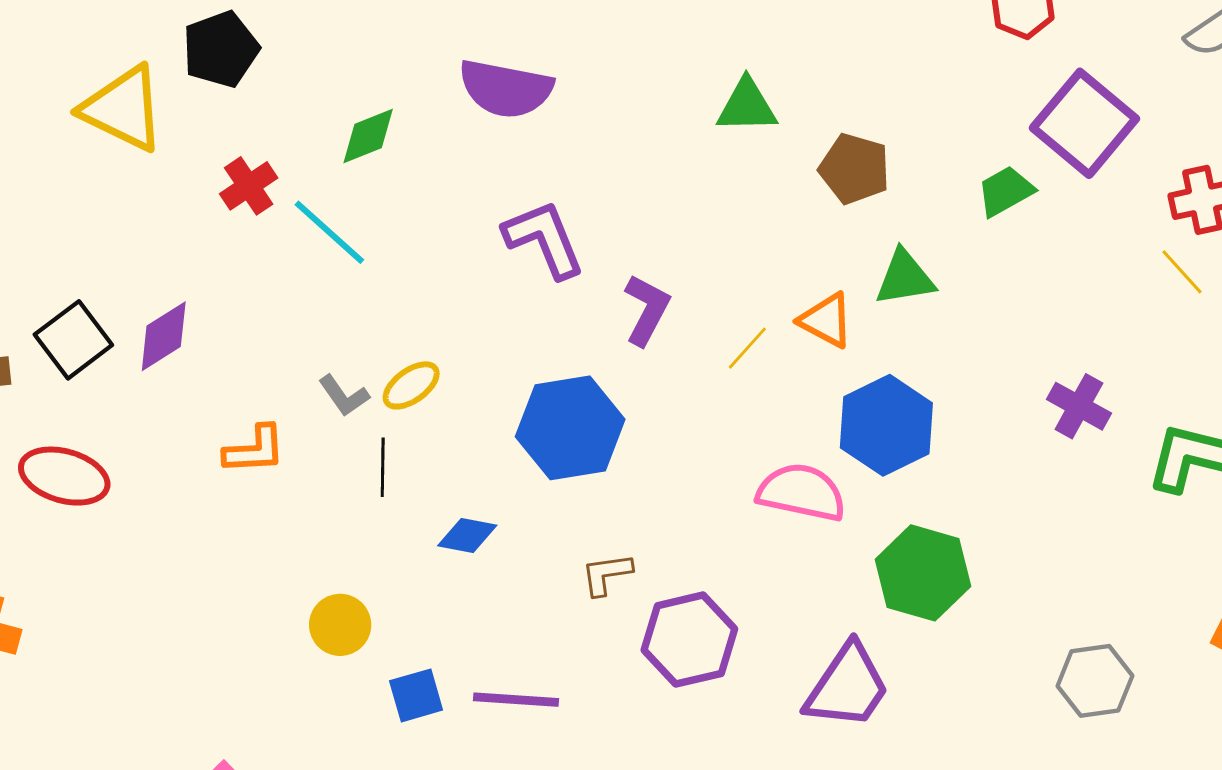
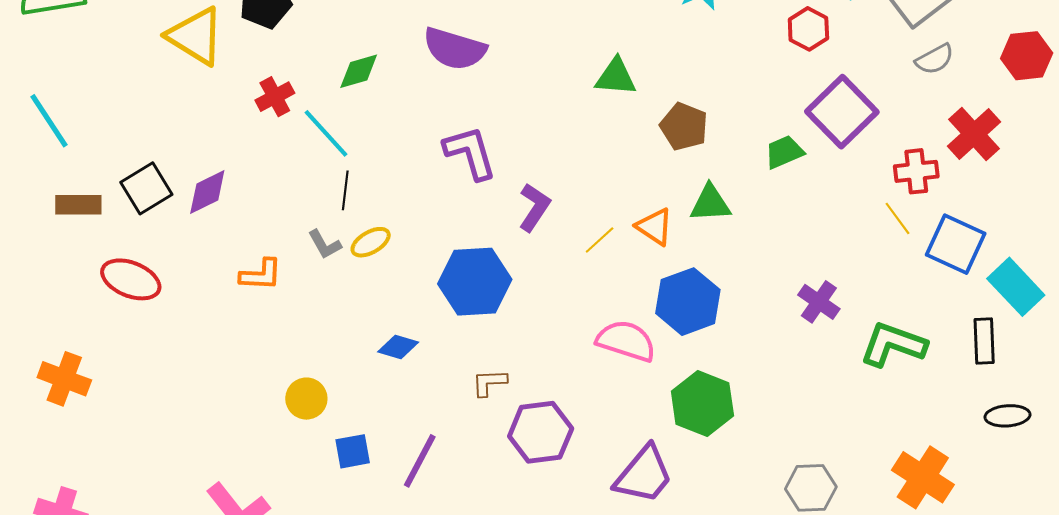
black line: (383, 467) -> (345, 190), moved
purple line: (516, 700) -> (420, 461), turned -72

